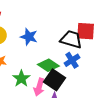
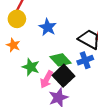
green star: (21, 79) -> (31, 67), turned -30

